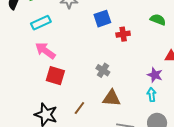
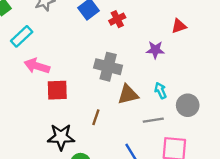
gray cross: (103, 70) -> (108, 67), size x1.6
purple star: (155, 75) -> (155, 50), moved
cyan arrow: (152, 95) -> (160, 91), moved

